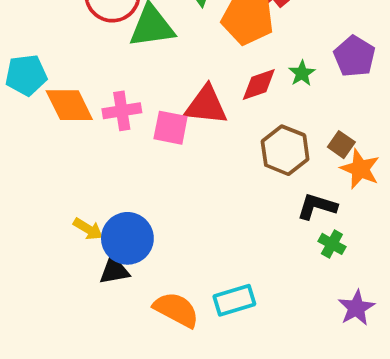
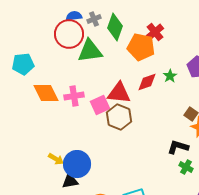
cyan pentagon: (26, 75) -> (23, 64), moved
pink square: (171, 128) -> (100, 105), turned -36
brown hexagon: (285, 150) -> (119, 117), moved

